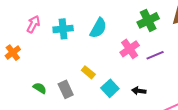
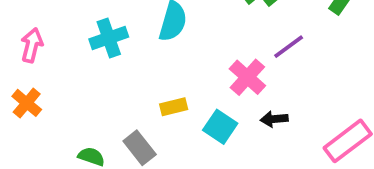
pink arrow: (33, 24) -> (32, 45), moved
pink cross: (130, 49) -> (247, 77), moved
yellow rectangle: (88, 72) -> (174, 107), turned -40

